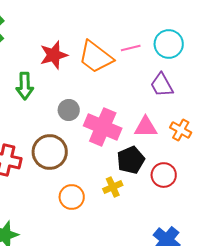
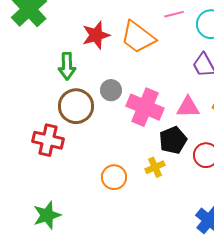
pink line: (131, 48) -> (174, 14), moved
brown circle: (50, 152) -> (76, 106), moved

